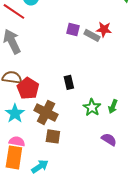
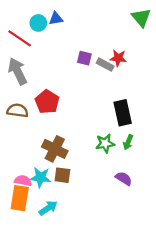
black rectangle: (69, 82) -> (123, 113), moved, size x1.6
red pentagon: (28, 88) -> (47, 102), moved
green star: (92, 107) -> (105, 143), turned 30
cyan star: (15, 113) -> (41, 177), moved, turned -30

